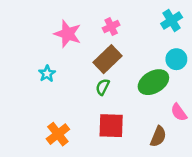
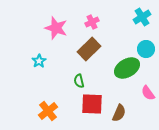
green semicircle: (103, 87) -> (79, 81), moved, turned -40
brown semicircle: (158, 137) -> (119, 113), moved

